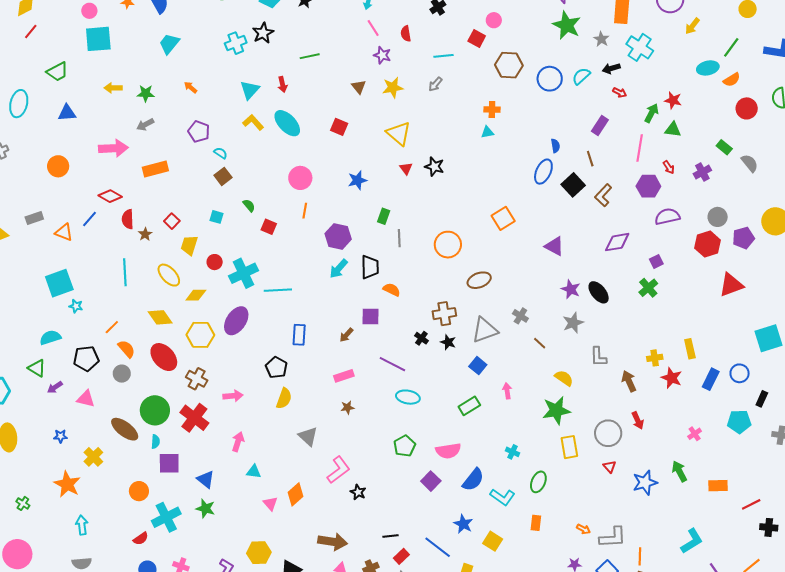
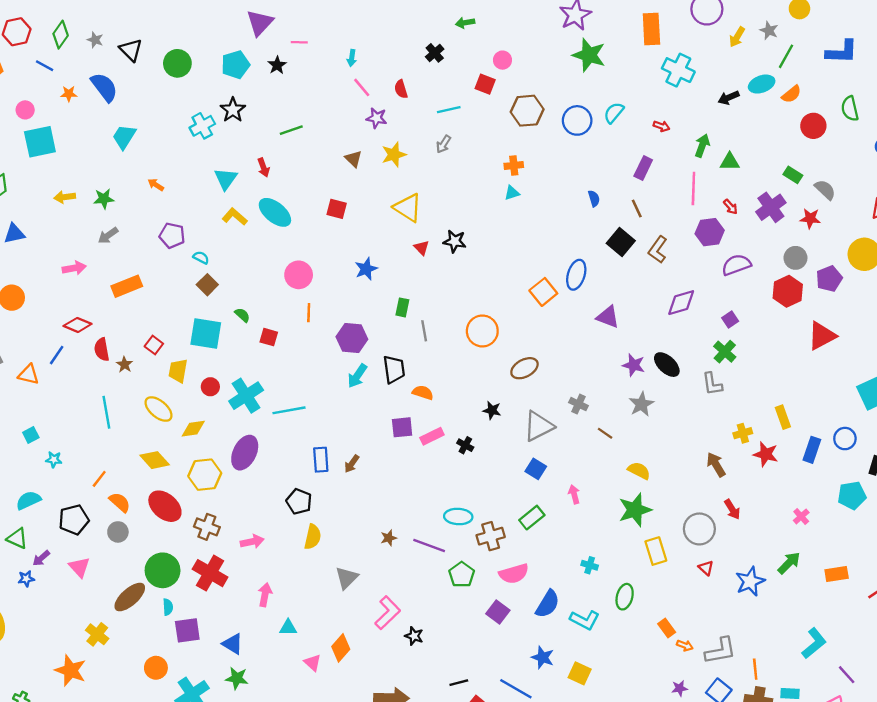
gray star: (601, 39) -> (769, 30), moved
black arrow: (611, 68) -> (729, 98), moved
red star: (673, 100) -> (810, 218), moved
pink arrow: (113, 148) -> (74, 268), size x0.7
blue ellipse: (543, 172) -> (576, 275), moved
purple cross: (702, 172) -> (771, 207), size x1.4
cyan square: (217, 217) -> (206, 333), size x2.0
cyan square: (59, 283) -> (31, 435), size x0.5
brown cross: (444, 314) -> (491, 536), moved
brown arrow: (346, 335) -> (352, 464), moved
black star: (448, 342) -> (492, 410), moved
gray L-shape: (598, 357) -> (712, 384), moved
purple line: (392, 364) -> (429, 546), moved
pink rectangle: (344, 376) -> (432, 436), moved
pink triangle: (86, 399) -> (79, 567), turned 42
brown ellipse: (125, 429) -> (130, 597), turned -72
blue star: (61, 436) -> (26, 579), moved
gray triangle: (308, 436) -> (347, 578), turned 40
green arrow: (679, 471) -> (789, 563), turned 80
orange rectangle: (536, 523) -> (667, 628), moved, turned -35

